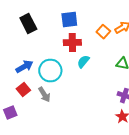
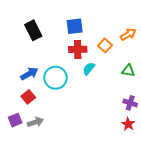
orange square: (103, 32) -> (105, 45), moved
gray arrow: (44, 95) -> (35, 122), moved, turned -77

